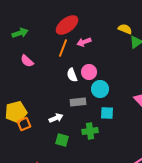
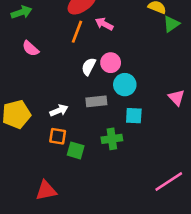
pink arrow: (84, 42) -> (104, 24), turned 48
white semicircle: (72, 75) -> (89, 67), turned 48
white arrow: (56, 118) -> (59, 110), moved
orange square: (24, 124) -> (58, 136), moved, turned 32

